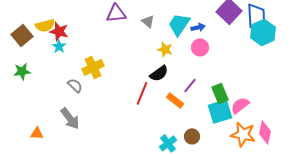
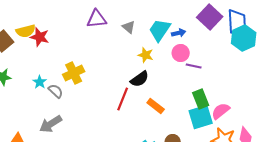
cyan star: (59, 46) -> (40, 82), moved
purple line: (190, 85) -> (194, 66), moved, turned 63
gray arrow: (70, 118) -> (51, 124), turned 95

